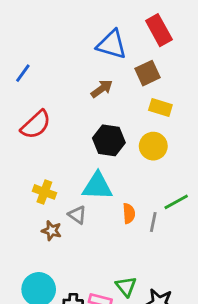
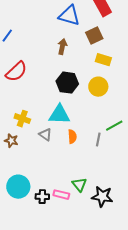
brown arrow: (102, 89) -> (62, 47), turned -42
orange semicircle: (129, 213) -> (72, 137), moved
brown star: (52, 231) -> (11, 141), moved

